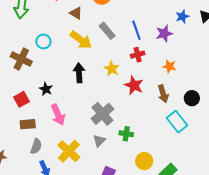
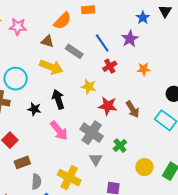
brown triangle: (76, 13) -> (47, 41), moved
cyan circle: (43, 41) -> (16, 79), size x1.5
red star: (134, 85) -> (108, 106), moved
black star: (46, 89) -> (34, 109), moved
brown arrow: (163, 94) -> (133, 109), moved
pink arrow: (58, 115) -> (59, 131), moved
green cross: (126, 134) -> (120, 146), turned -32

